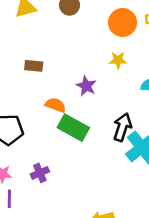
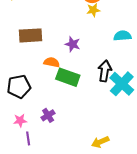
yellow star: (118, 60) -> (93, 10), moved
brown rectangle: (34, 66) -> (30, 35), size x1.6

